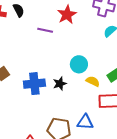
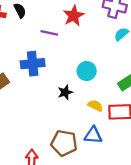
yellow semicircle: (93, 81) -> (95, 106), moved
blue cross: (34, 84) -> (33, 64), moved

